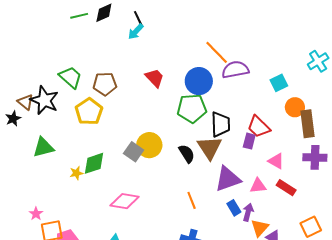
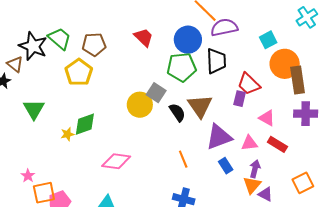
black star: (44, 100) -> (33, 46), moved
orange circle: (295, 107) -> (285, 64), size x1.5
black trapezoid: (221, 124) -> (216, 61), moved
green triangle: (43, 147) -> (34, 109), turned -45
gray square: (134, 152) -> (156, 93), moved
purple arrow: (248, 212) -> (255, 169), moved

